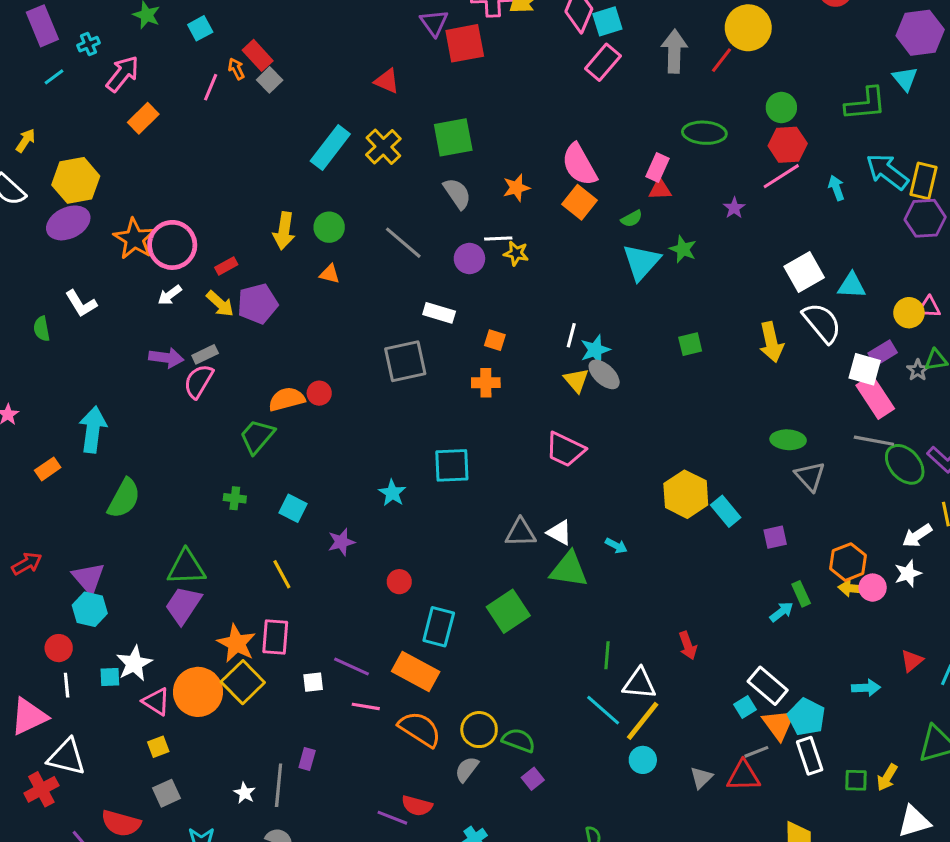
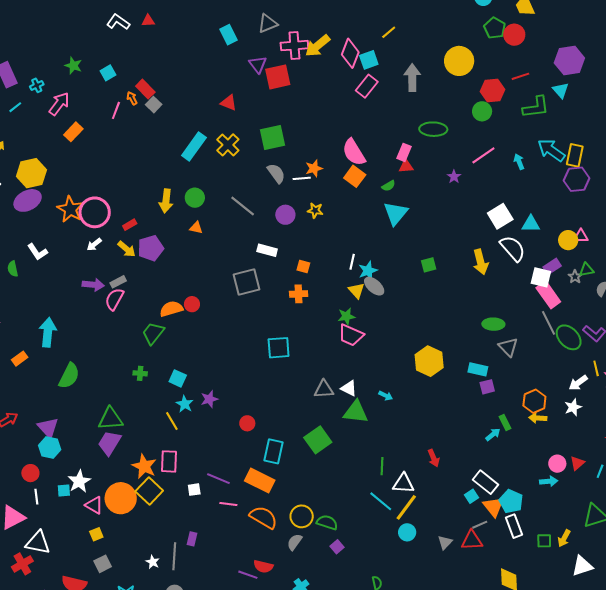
red line: (722, 60) -> (520, 76), moved, turned 36
red hexagon: (788, 145) -> (492, 90), moved
white line: (498, 239) -> (302, 178), moved
green star: (683, 249) -> (346, 316), moved, turned -30
gray line: (874, 441) -> (548, 323), turned 55
cyan star: (392, 493) -> (185, 404), moved
cyan rectangle: (726, 511) -> (478, 369), moved, turned -36
pink circle: (873, 588) -> (557, 464), moved

